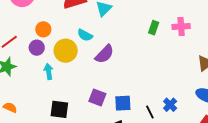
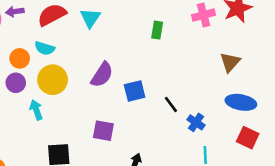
pink cross: (181, 27) -> (203, 15), moved
cyan semicircle: (85, 35) -> (45, 48), moved
blue square: (123, 103) -> (135, 91), moved
black line: (150, 112) -> (171, 104), moved

